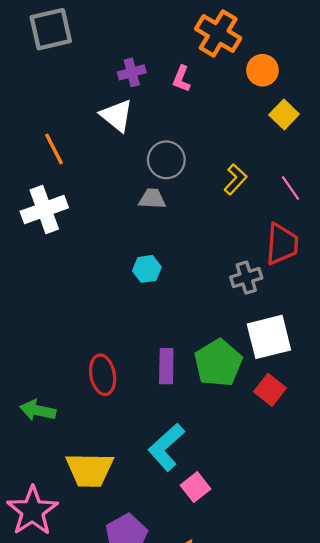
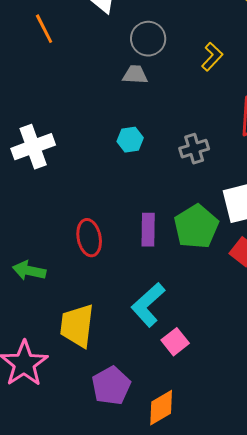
white cross: (44, 210) -> (33, 147), moved
gray cross: (246, 278) -> (194, 149), moved
yellow trapezoid: (90, 470) -> (77, 326), turned 96

